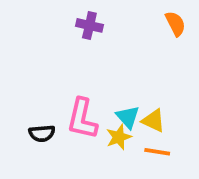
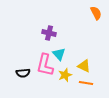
purple cross: (89, 25) -> (49, 33), moved
cyan triangle: (128, 117) -> (59, 54), moved

